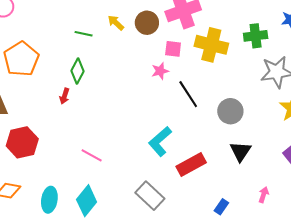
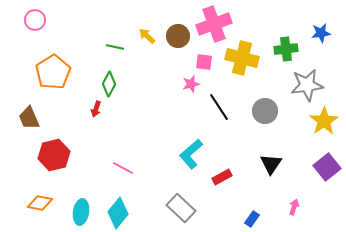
gray circle: (230, 111) -> (265, 111), moved
red rectangle: (191, 165) -> (222, 177), size x0.7

